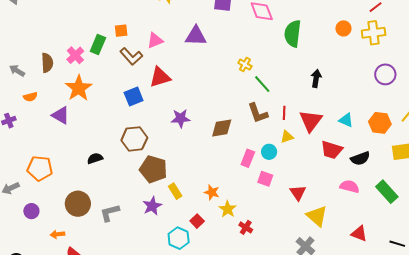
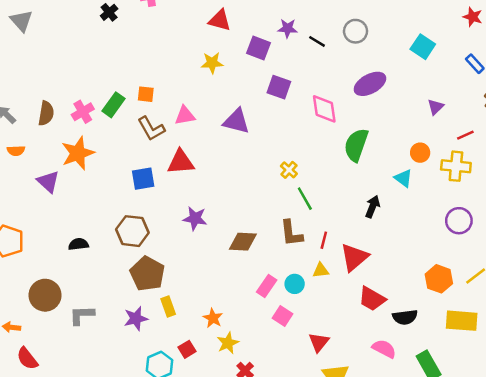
cyan triangle: (346, 120) -> (403, 178), moved

